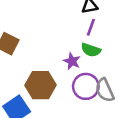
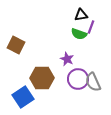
purple line: (91, 27) -> (91, 27), moved
green semicircle: (91, 50) -> (79, 34), moved

